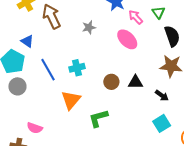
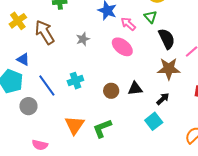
gray circle: (17, 86) -> (28, 106), moved
black arrow: (162, 95) -> (163, 99), turned -72
orange triangle: (71, 100) -> (74, 125), moved
cyan square: (162, 123) -> (154, 121), moved

